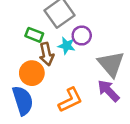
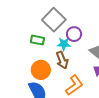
brown arrow: (47, 54) -> (62, 60), moved

